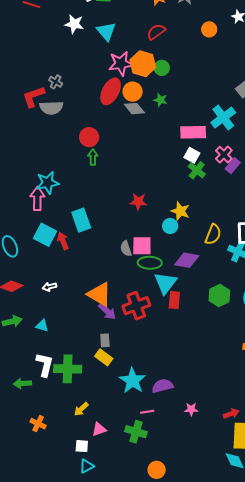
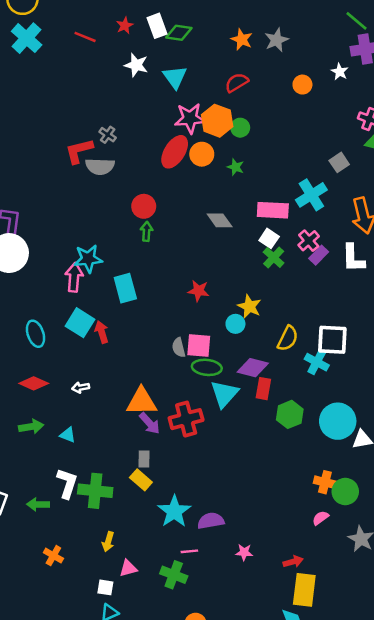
gray diamond: (134, 109) -> (220, 220), moved
cyan rectangle: (81, 220) -> (125, 288), moved
orange triangle: (99, 294) -> (142, 401), turned -36
red rectangle: (174, 300) -> (263, 389), moved
yellow arrow: (81, 409) -> (108, 542), turned -35

